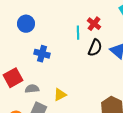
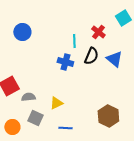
red cross: (94, 24) -> (98, 32), moved
blue cross: (42, 54) -> (65, 62), moved

